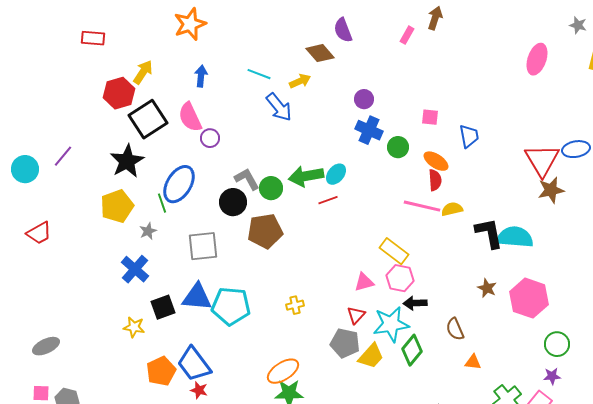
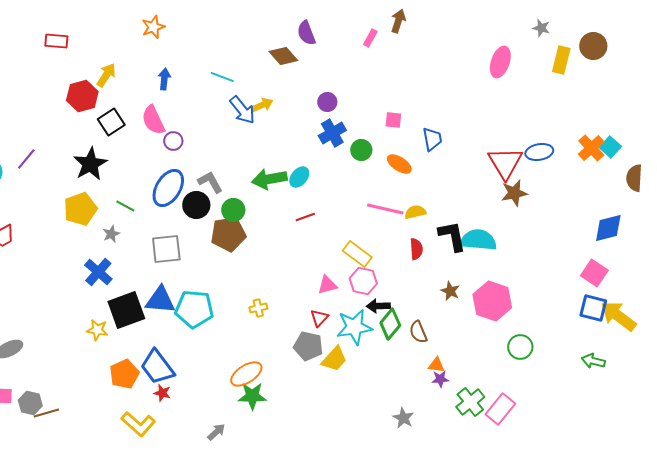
orange star: (190, 24) -> (153, 27), size x0.7
yellow arrow: (300, 81) -> (262, 105), moved
black square: (148, 119) -> (111, 122), size x0.7
blue cross: (369, 130) -> (332, 133), turned 36
red semicircle: (435, 180) -> (416, 249), moved
blue ellipse: (179, 184) -> (168, 188), moved
green circle: (271, 188) -> (233, 210), moved
red line: (328, 200) -> (305, 217), moved
green line: (162, 203) -> (125, 206), turned -42
black square: (163, 307) -> (126, 310), size x1.5
green diamond: (412, 350) -> (390, 324), moved
purple star: (552, 376) -> (440, 379), moved

